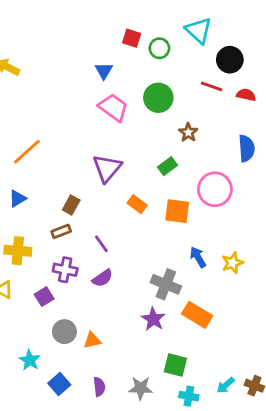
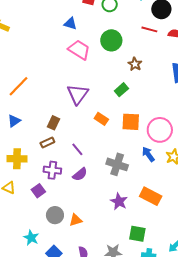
blue triangle: (104, 71) -> (70, 24), turned -40
pink circle: (215, 189) -> (160, 130), moved
gray cross: (166, 284) -> (117, 164), moved

